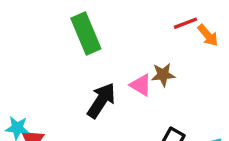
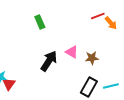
green rectangle: (86, 33) -> (40, 22), size x0.6
brown star: (163, 75) -> (92, 58), moved

